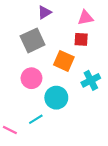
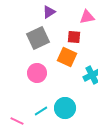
red square: (81, 39) -> (74, 37), moved
cyan circle: (56, 98) -> (65, 108), moved

